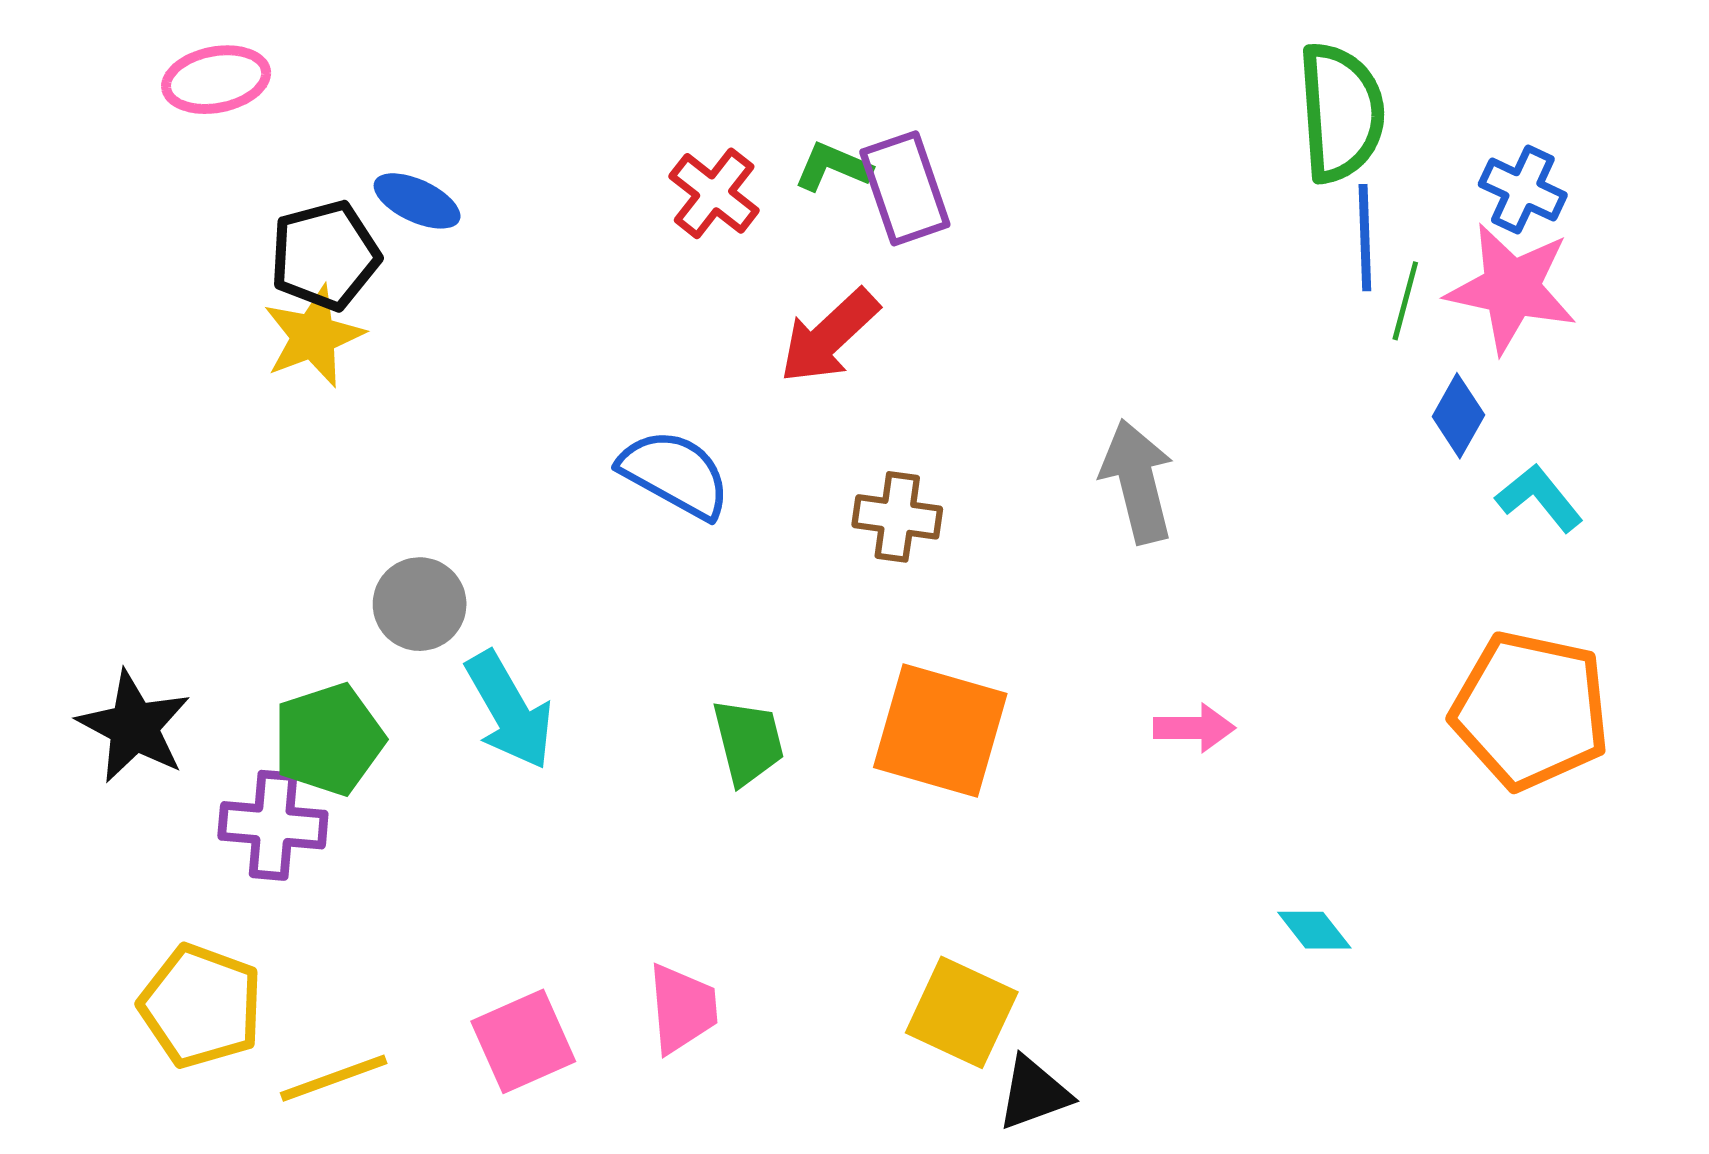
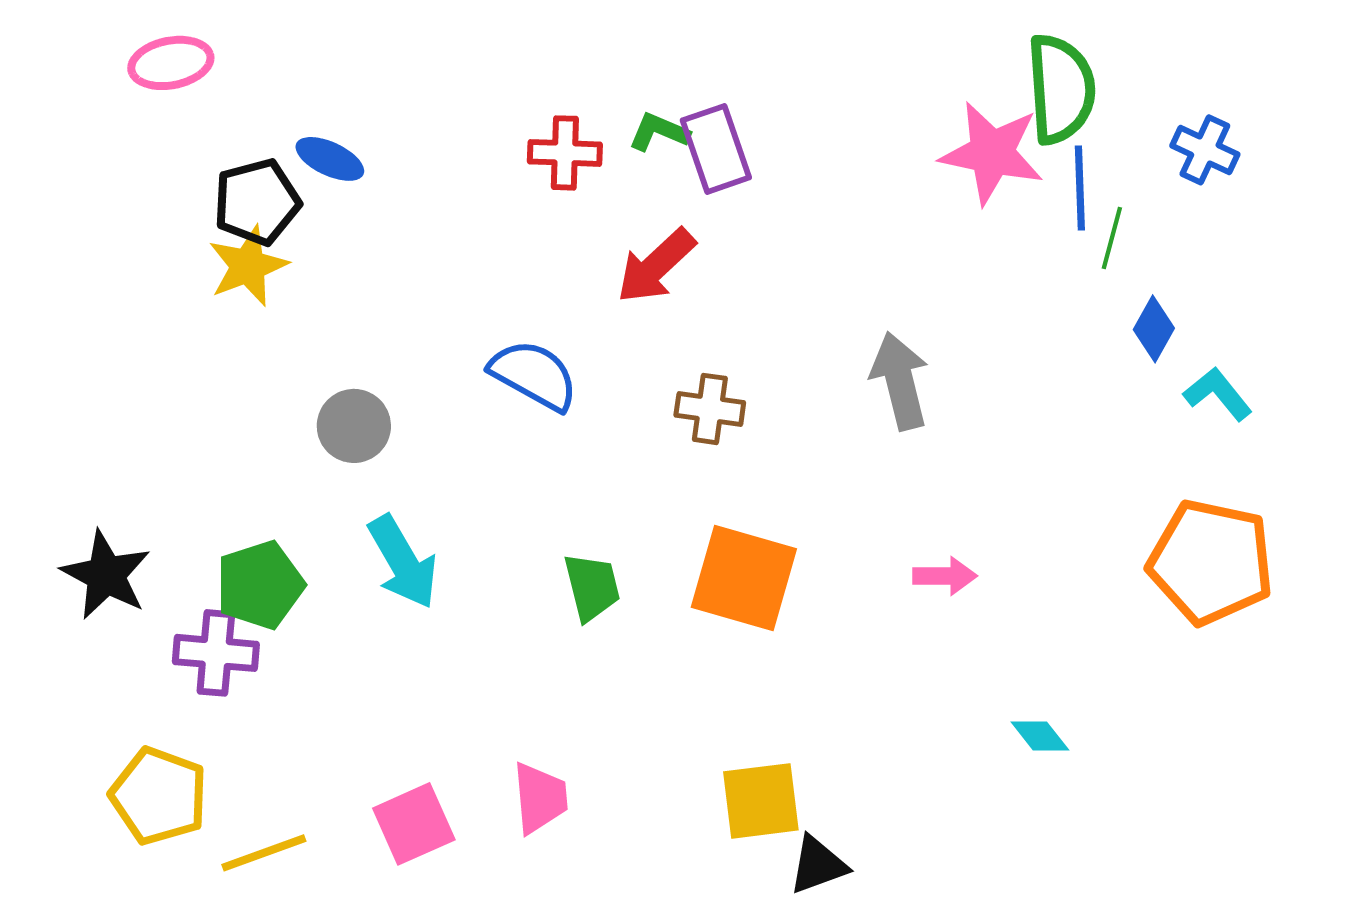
red cross: (714, 193) -> (565, 153), turned -36
pink star: (1511, 288) -> (992, 153), moved
gray circle: (420, 604) -> (354, 426), moved
yellow square: (962, 1012) -> (761, 801), turned -32

